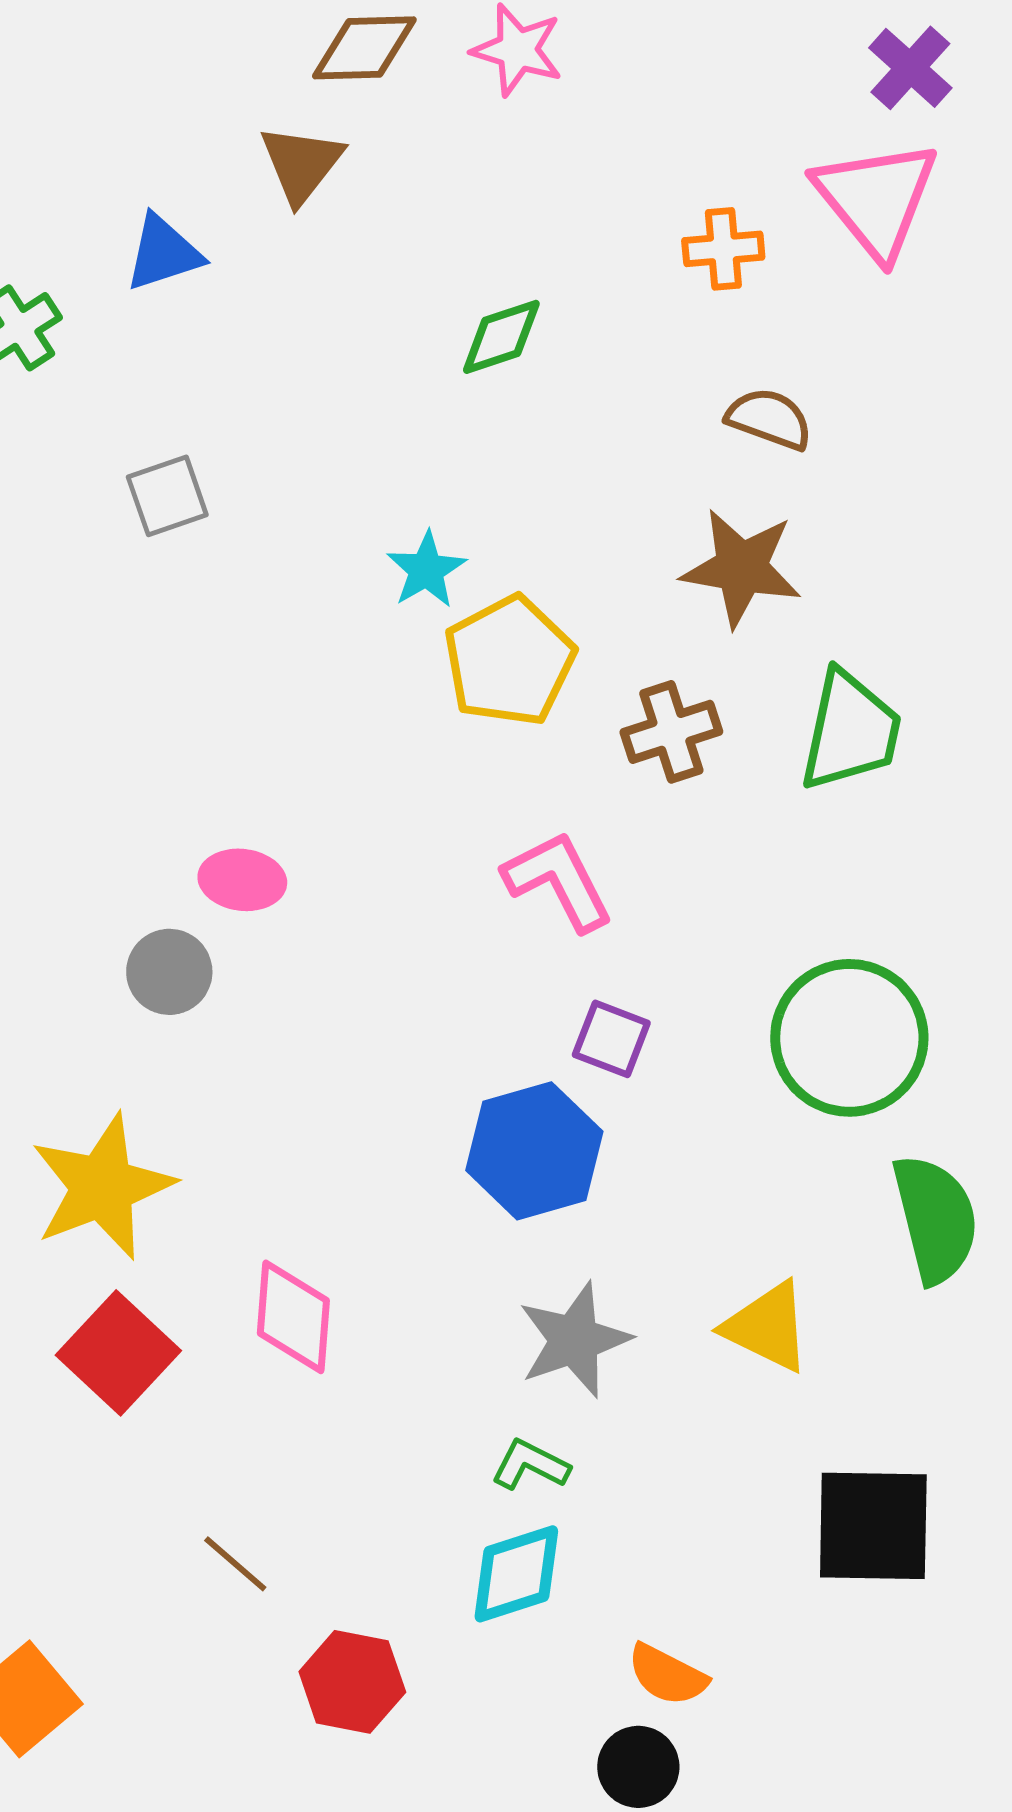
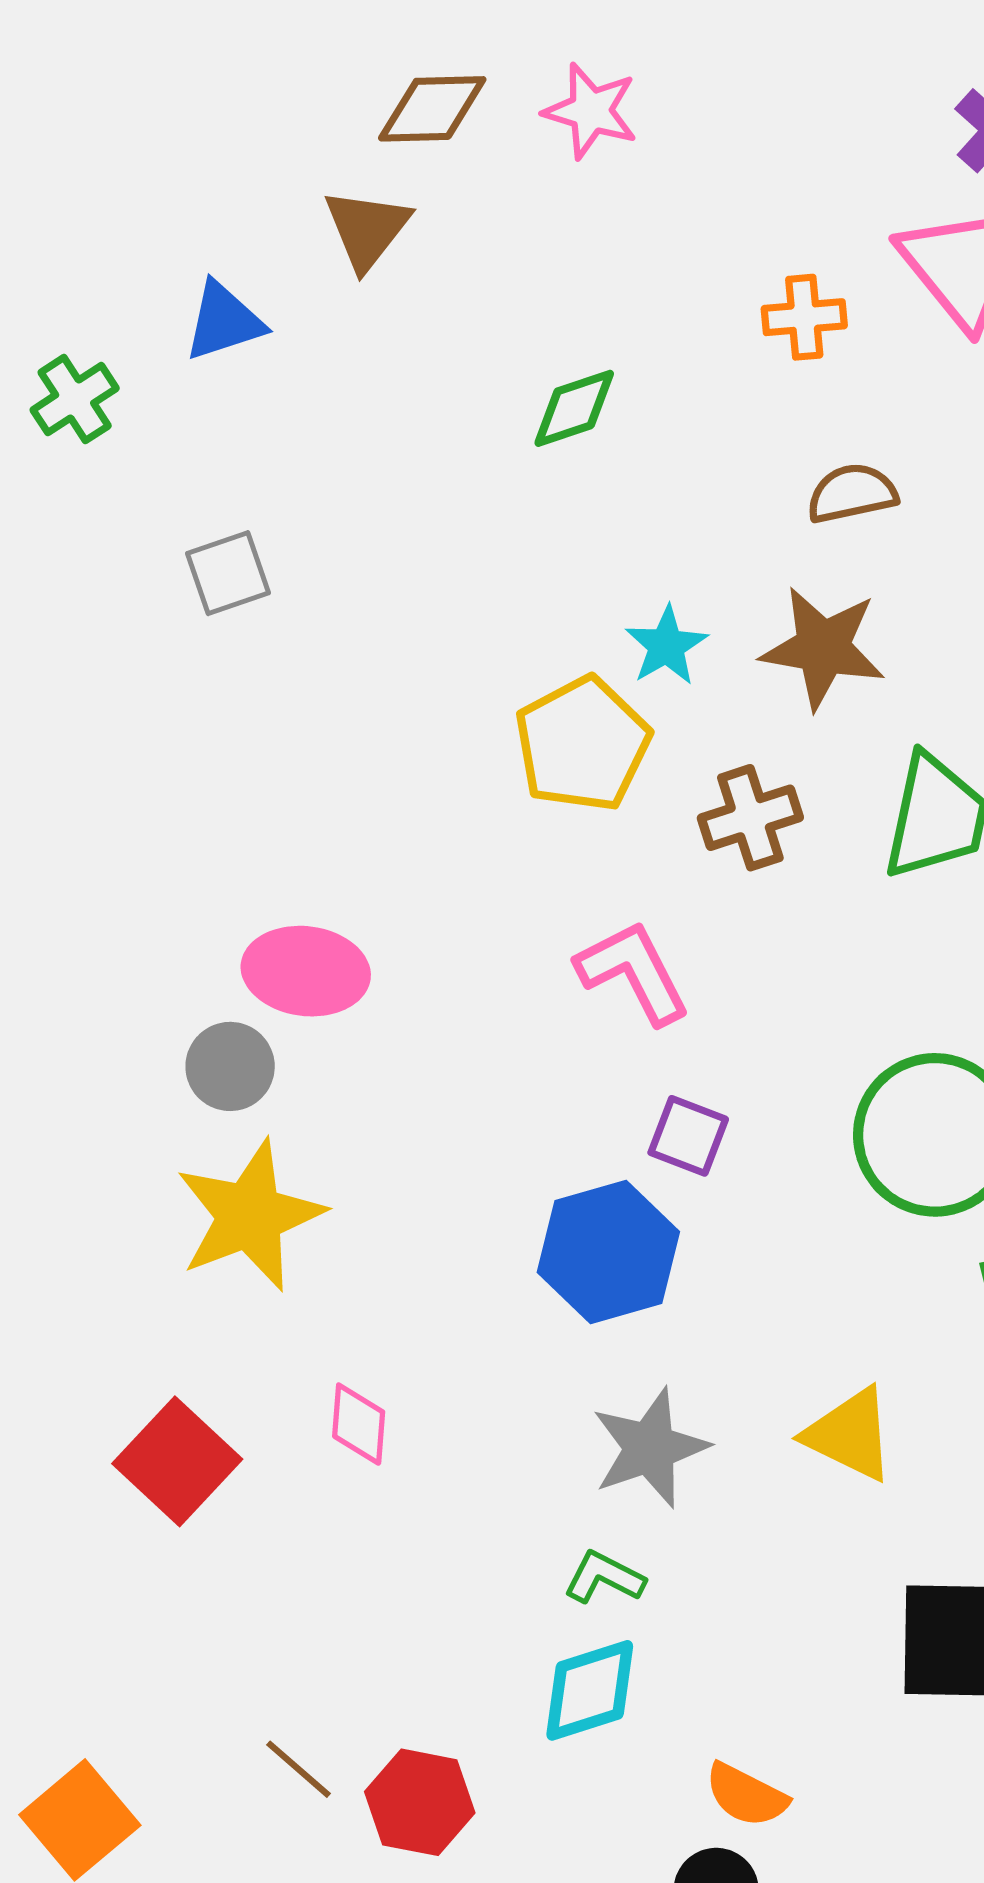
brown semicircle: (769, 419) -> (852, 493), turned -32
cyan star: (426, 570) -> (666, 646), moved
pink ellipse: (242, 880) -> (306, 971), size x1.4
yellow star: (102, 1187) -> (250, 1216), moved
pink diamond: (293, 1317) -> (359, 1424), size x0.7
brown line: (235, 1564) -> (298, 1769), moved

